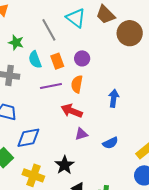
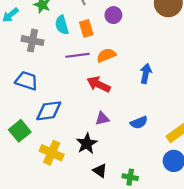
purple circle: (82, 58) -> (113, 15), moved
orange semicircle: (77, 84) -> (106, 55), turned 54
purple triangle: (81, 134) -> (102, 119), moved

